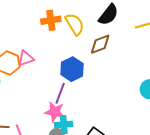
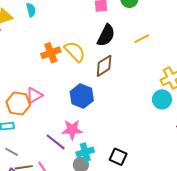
purple line: (60, 93) -> (56, 142), moved, turned -60
pink star: (55, 112) -> (72, 130), moved

